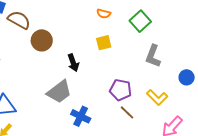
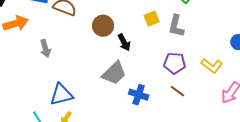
brown circle: (42, 40) -> (103, 26), moved
gray L-shape: (153, 56) -> (176, 26), moved
brown line: (127, 112) -> (177, 91), moved

